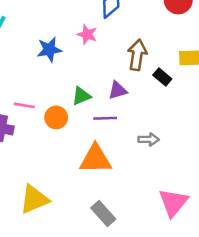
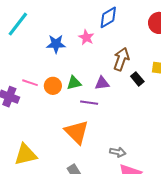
orange circle: (56, 117) -> (53, 86), moved
gray arrow: (149, 139) -> (118, 152), moved
orange triangle: (95, 159) -> (77, 132), turned 36

